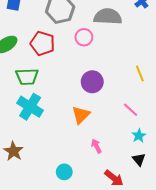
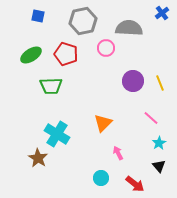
purple circle: (92, 82) -> (133, 81), moved
cyan cross: (30, 107) -> (57, 134), moved
cyan circle: (64, 172) -> (101, 178), moved

